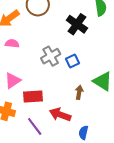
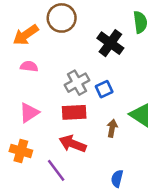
red rectangle: (33, 96) -> (74, 112), moved
red arrow: (60, 115) -> (73, 144), moved

